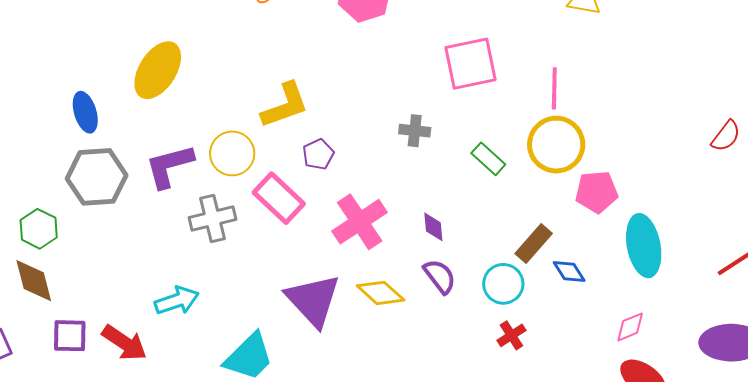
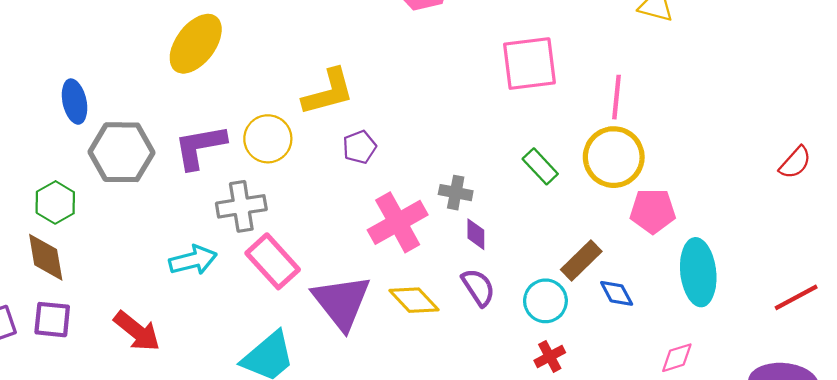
blue ellipse: (85, 112) -> (75, 102), moved
gray cross: (415, 131) -> (456, 193), moved
pink rectangle: (279, 198) -> (273, 261), moved
cyan arrow: (177, 301) -> (193, 260), moved
purple square: (70, 336) -> (52, 320), moved

